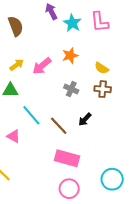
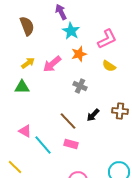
pink L-shape: (100, 22) -> (107, 39), moved, turned -110
cyan star: (72, 23) -> (71, 31), moved
brown cross: (103, 89) -> (120, 111), moved
cyan line: (31, 115) -> (43, 145), moved
pink rectangle: (67, 158) -> (71, 144), moved, size x0.6

